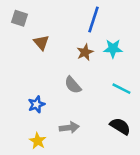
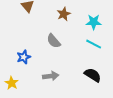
cyan star: (113, 49) -> (94, 22), moved
yellow star: (38, 141) -> (12, 83), moved

